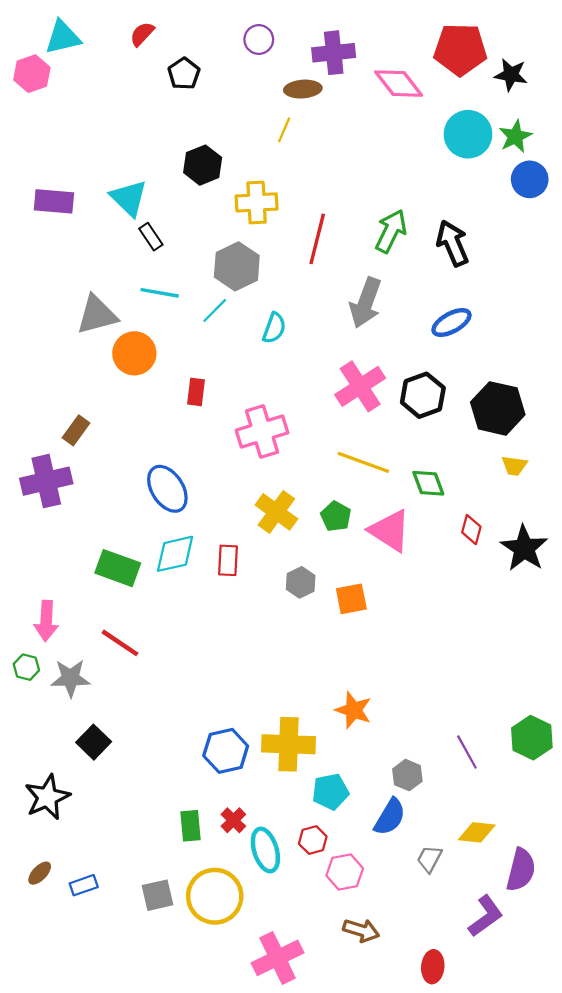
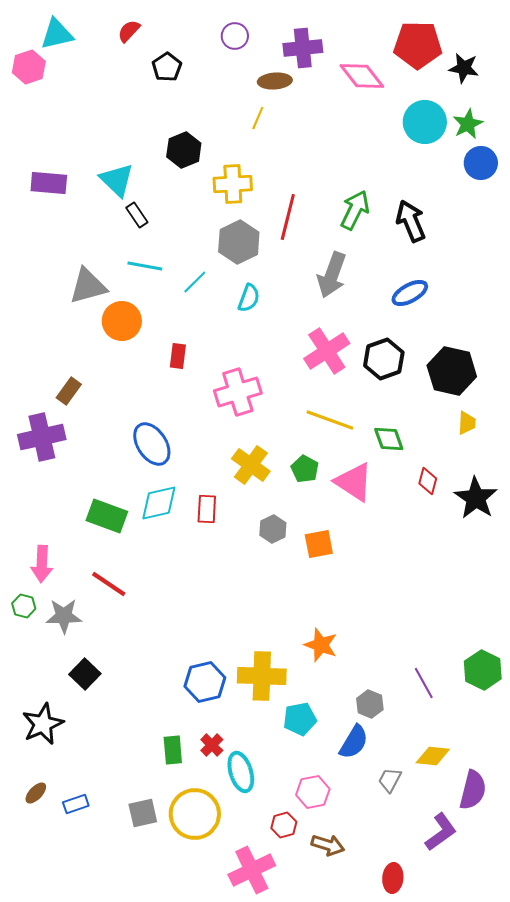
gray hexagon: (237, 266) -> (239, 242), moved
yellow trapezoid: (514, 466) -> (467, 423), turned -95
red hexagon: (313, 840) -> (284, 825), moved

